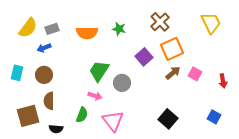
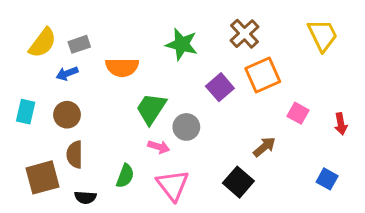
green star: (119, 29) -> (182, 44), size x1.5
orange semicircle: (87, 33) -> (122, 67), moved
brown arrow: (173, 73) -> (264, 147), moved
pink arrow: (95, 96) -> (159, 147), moved
black square: (168, 119) -> (238, 182), moved

